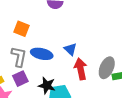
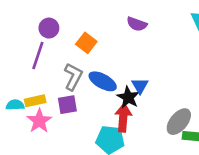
red arrow: (81, 69) -> (123, 118), moved
black star: (47, 85) -> (128, 97), moved

